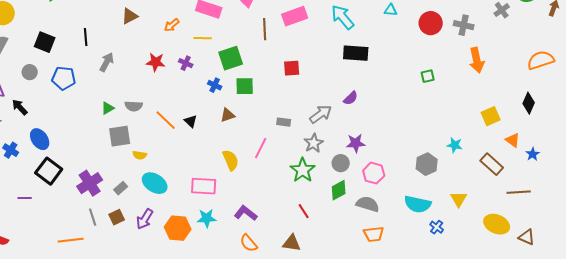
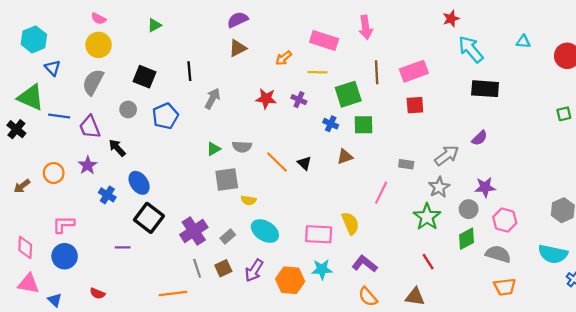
pink rectangle: (295, 16) -> (414, 71), moved
brown line: (265, 29) -> (377, 72), moved
blue pentagon: (64, 78) -> (165, 116), turned -30
yellow semicircle: (231, 160) -> (350, 223), moved

